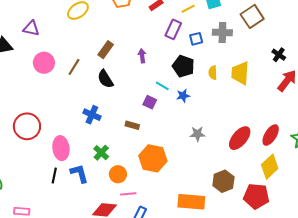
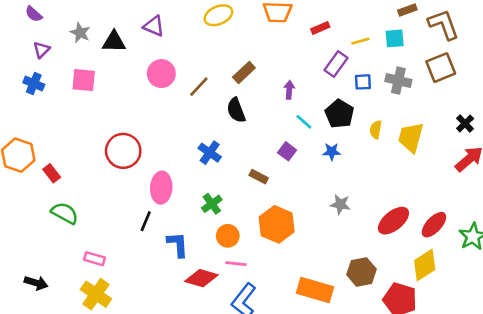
cyan line: (162, 86) -> (304, 122), moved
blue L-shape: (79, 173) -> (178, 245), moved

